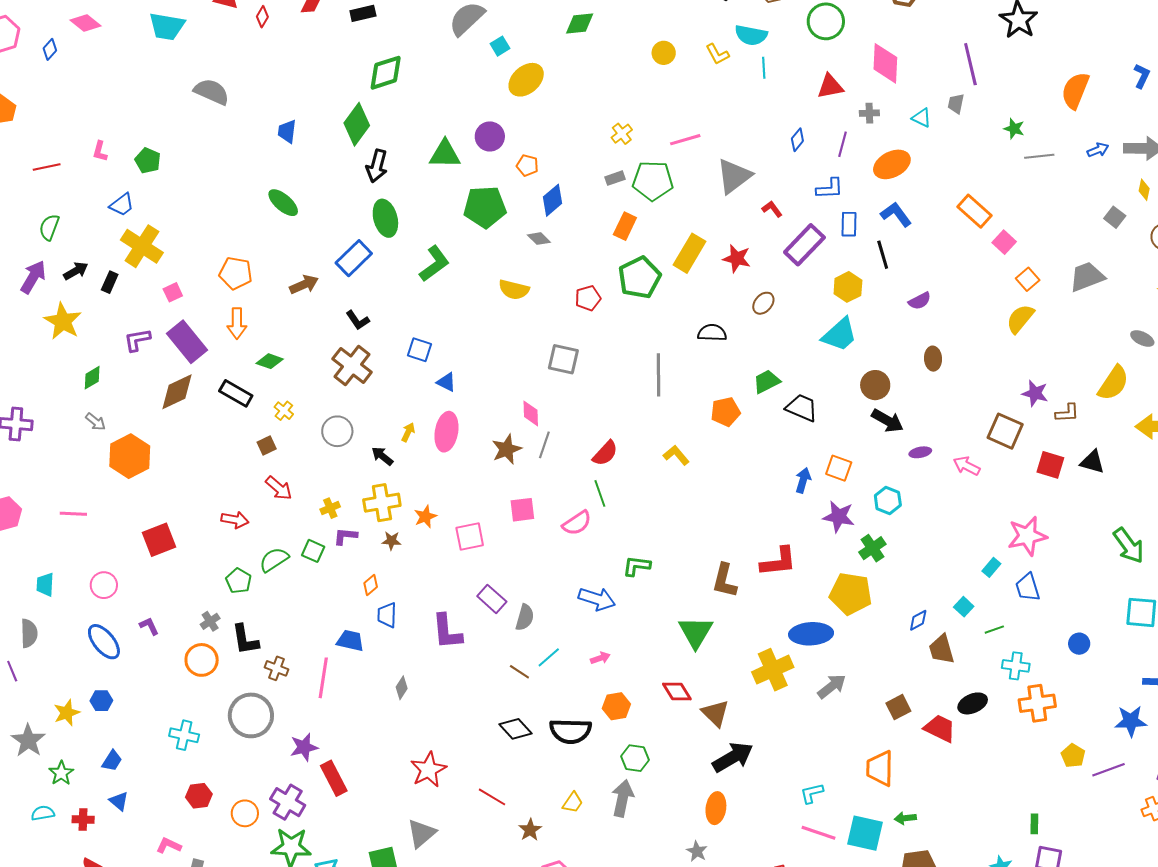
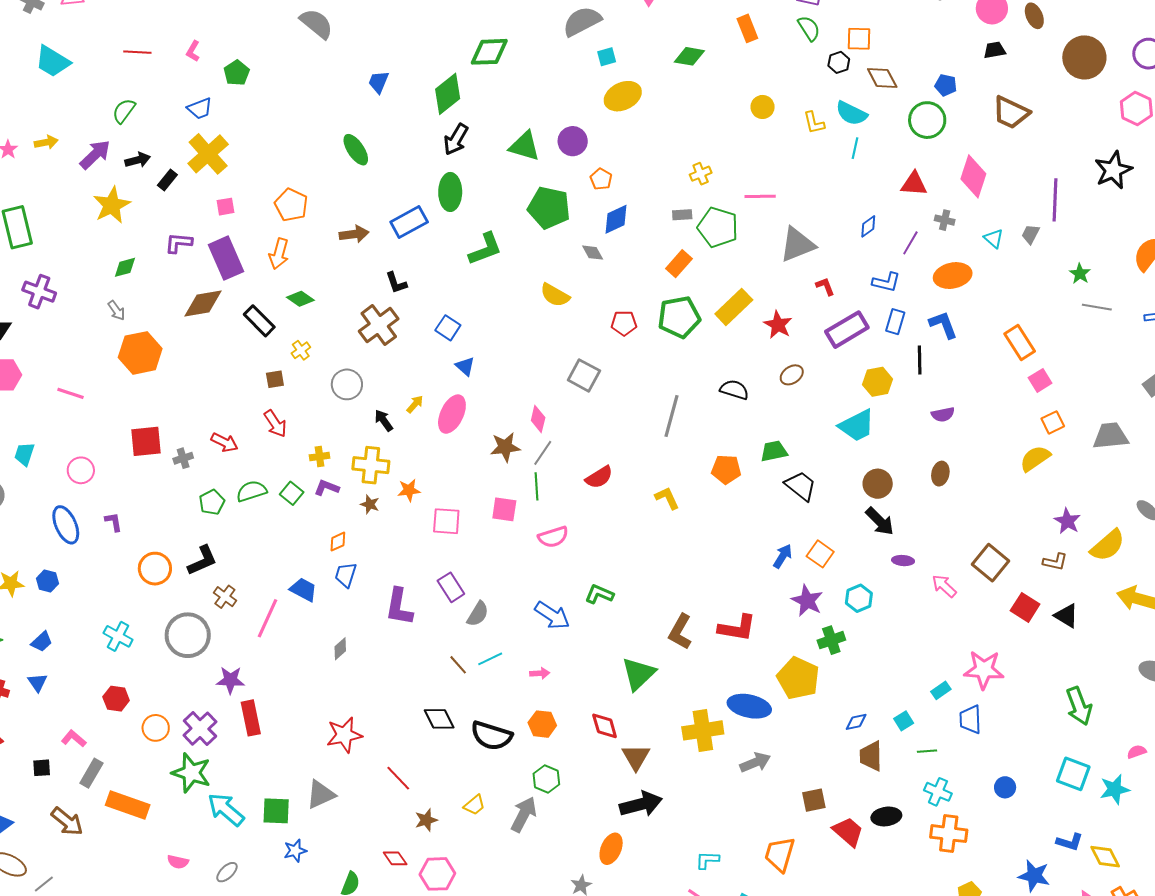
purple star: (1035, 393) -> (1067, 521), moved
green line: (600, 493) -> (536, 486), moved
gray cross: (210, 621) -> (183, 458), moved
black L-shape: (245, 640) -> (202, 560), turned -120

